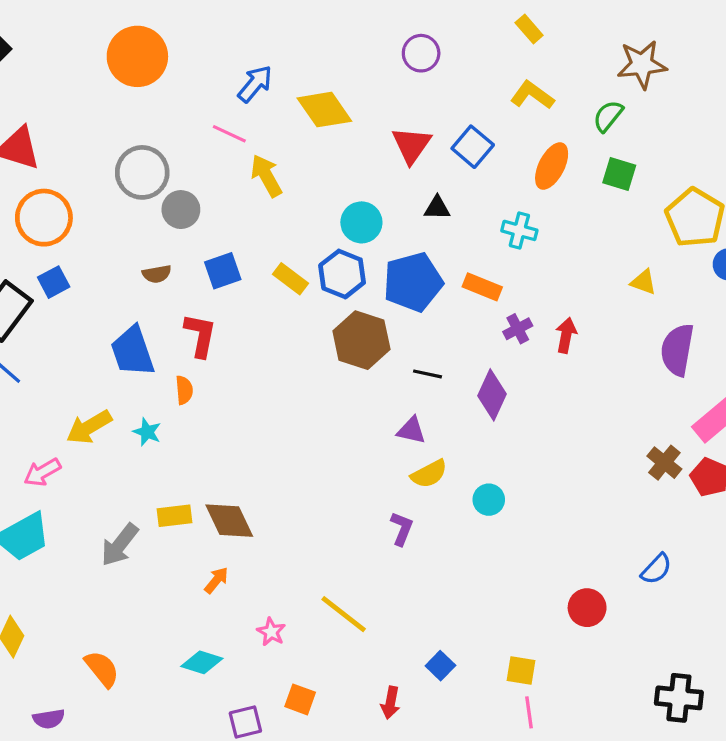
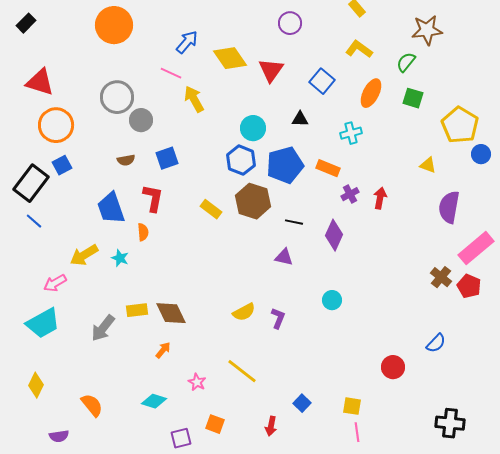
red triangle: (411, 145) -> (271, 70), moved
cyan cross: (519, 230) -> (351, 133), turned -30
yellow rectangle: (291, 279) -> (211, 209), moved
yellow semicircle: (429, 474) -> (244, 312), moved

